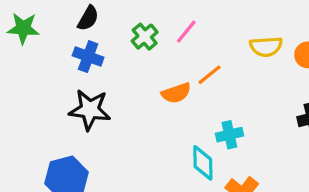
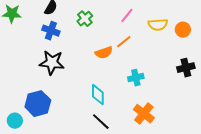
pink line: (186, 32) -> (127, 16), moved
cyan diamond: (203, 163) -> (98, 95), moved

